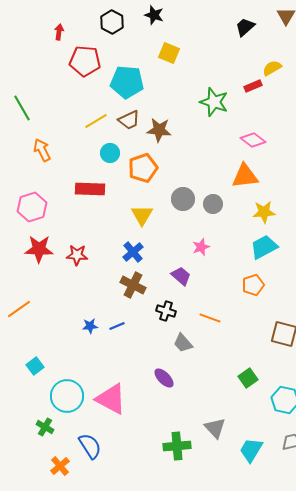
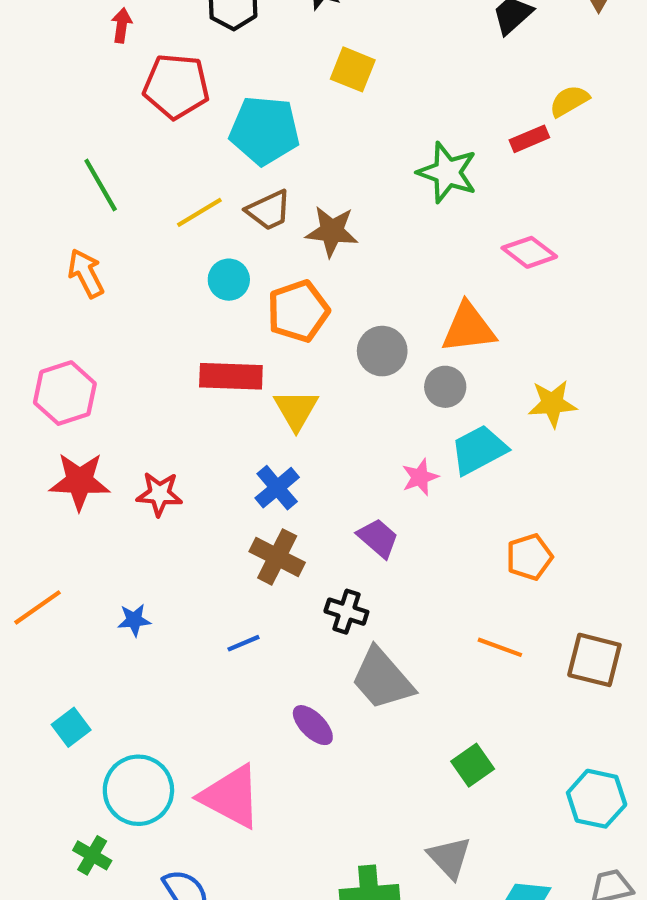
green line: (22, 108) -> (101, 185), moved
orange triangle: (245, 176) -> (468, 328), moved
red rectangle: (90, 189) -> (231, 376), moved
gray circle: (183, 199) -> (382, 351), moved
cyan trapezoid: (264, 247) -> (479, 450), moved
orange line: (210, 318) -> (500, 647), moved
blue star: (90, 326) -> (134, 620), moved
gray trapezoid: (183, 343) -> (382, 679), size x1.6
purple ellipse: (164, 378) -> (313, 725), moved
green square: (248, 378) -> (473, 765), moved

